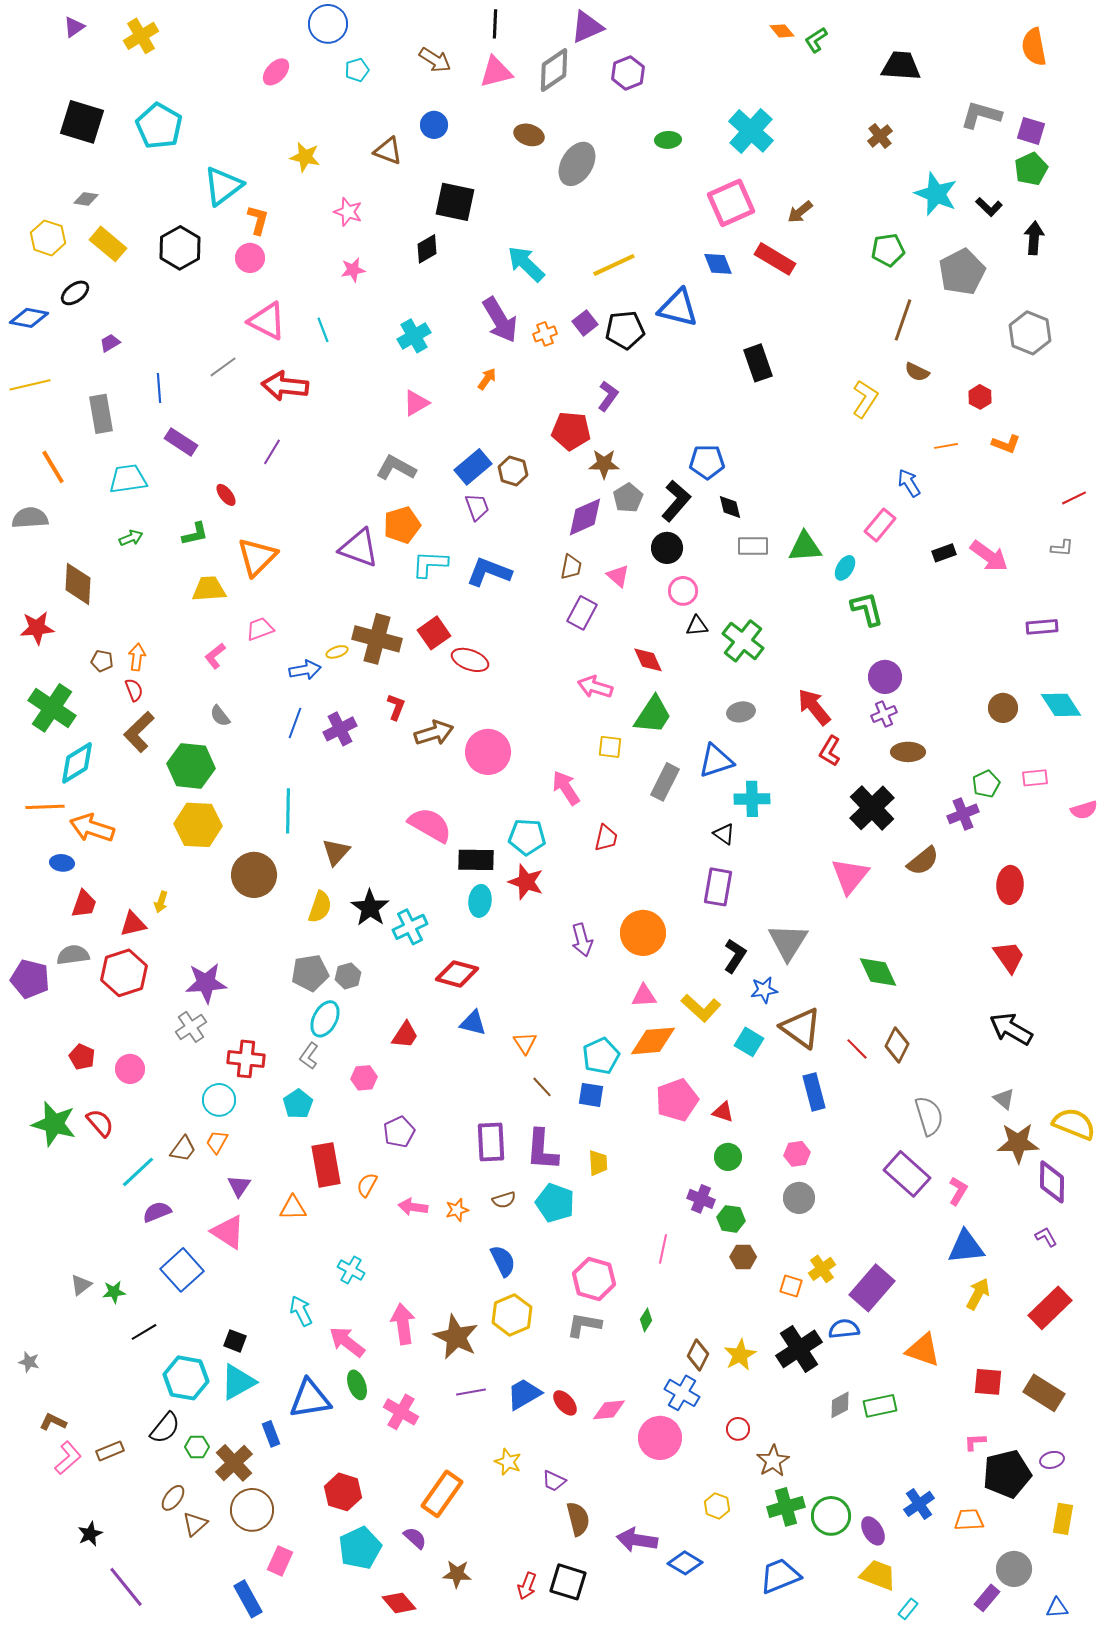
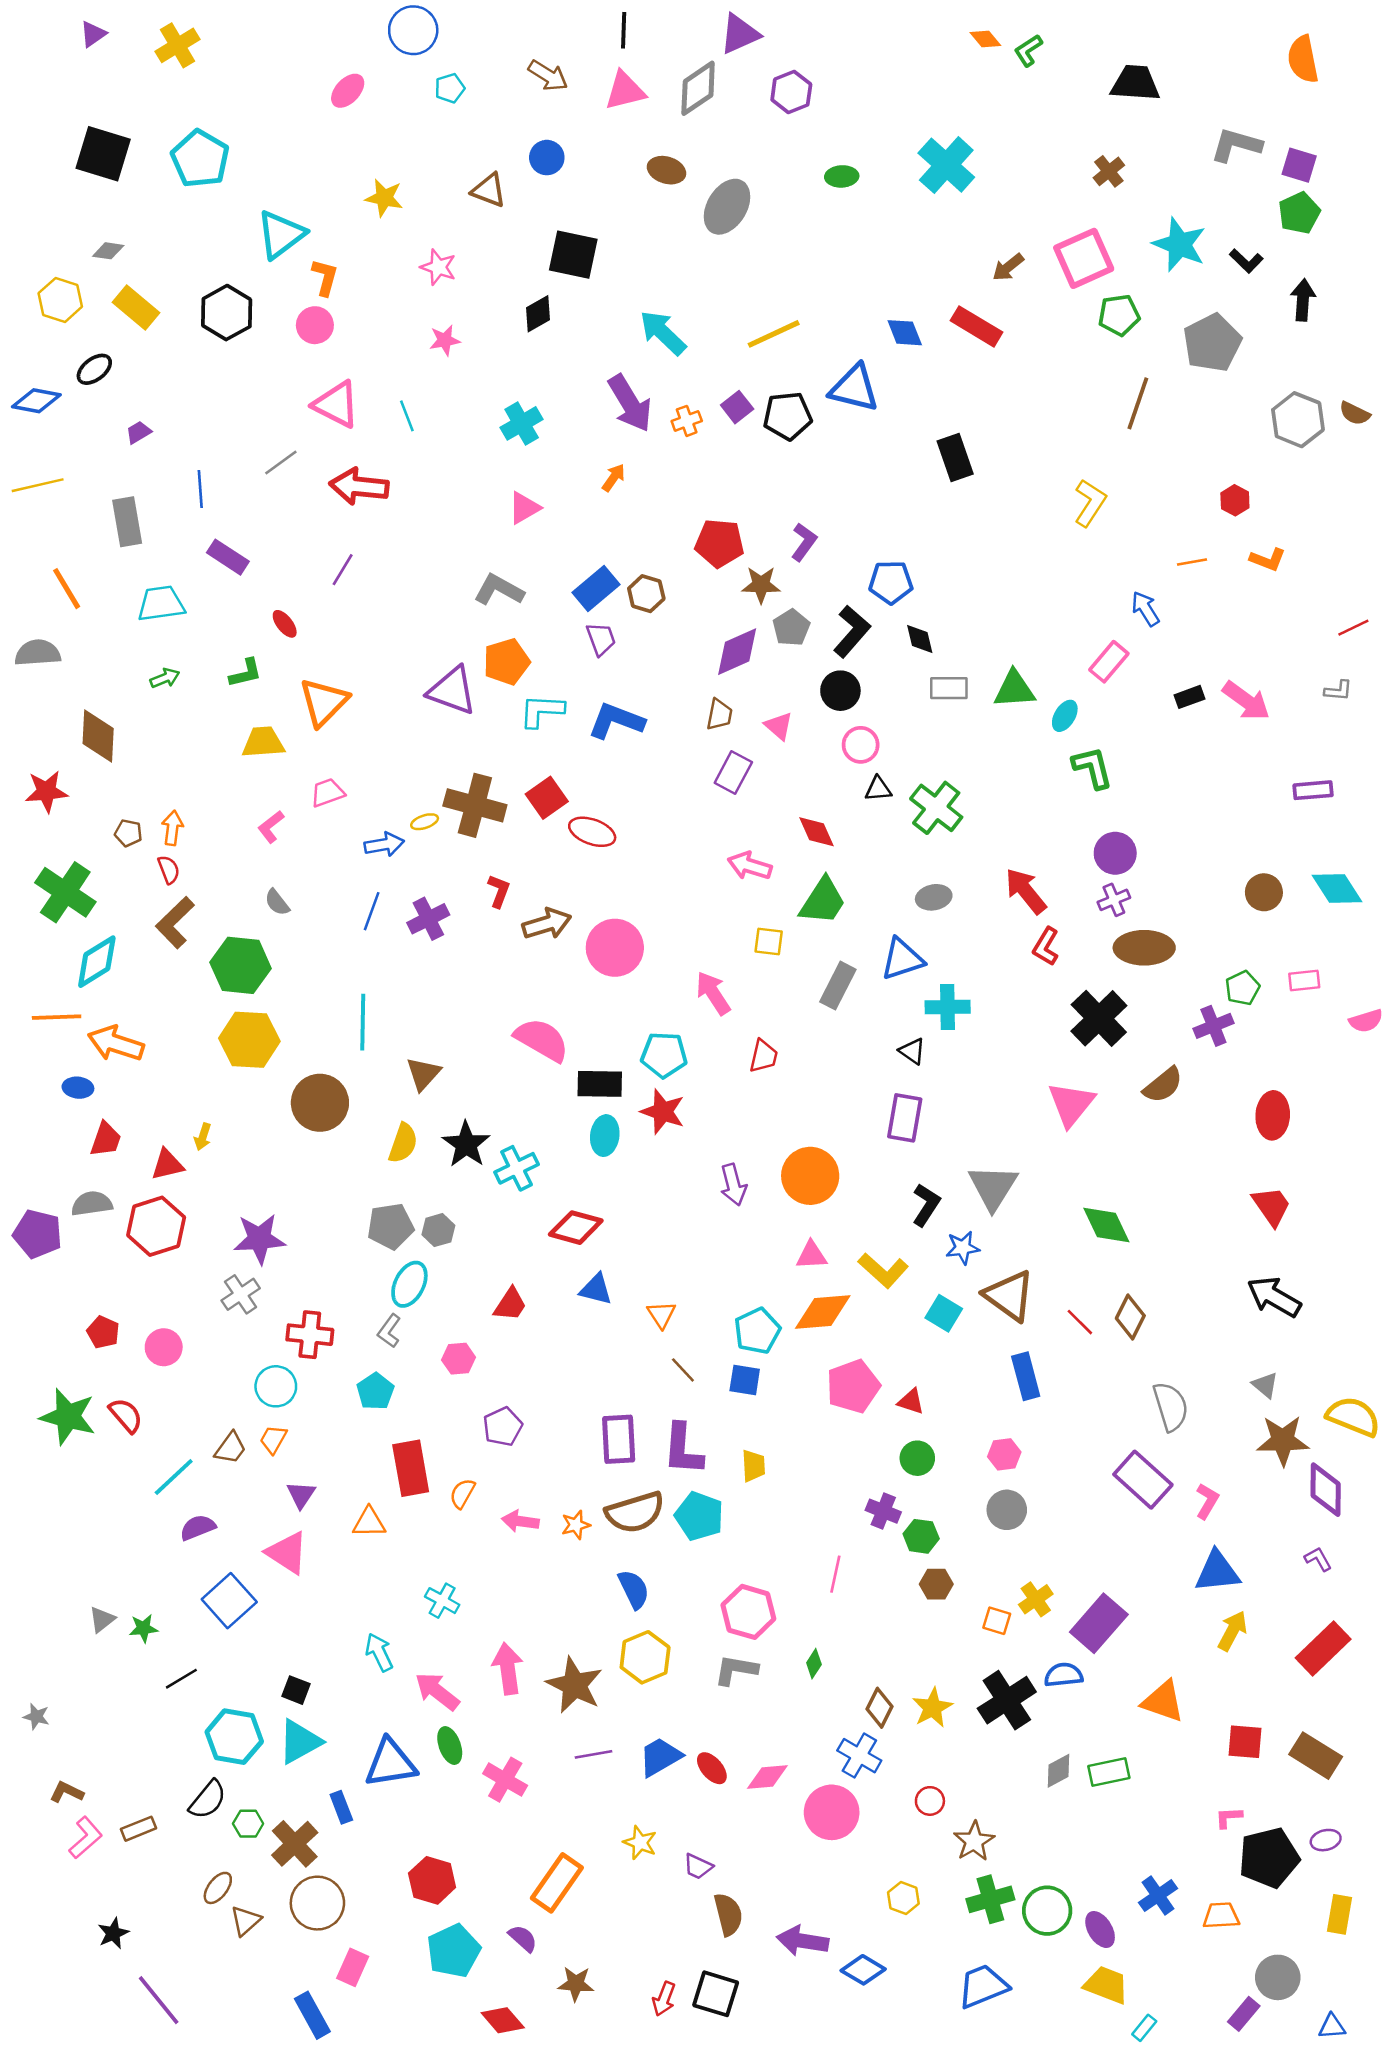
pink square: (731, 203) -> (1084, 258), moved
brown semicircle: (917, 372) -> (1355, 413), moved
purple L-shape: (608, 396) -> (804, 542), moved
brown ellipse: (908, 752) -> (1144, 948), size x1.4
brown semicircle: (504, 1200) -> (635, 1512), size x2.0

